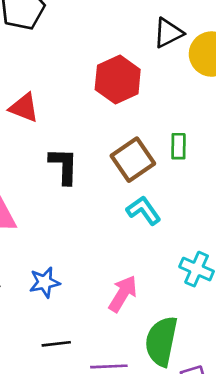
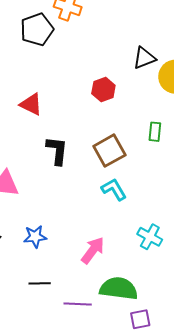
red hexagon: (118, 79) -> (103, 89), size x0.7
green rectangle: (178, 146) -> (155, 132), moved
green semicircle: (161, 341) -> (119, 289), turned 81

